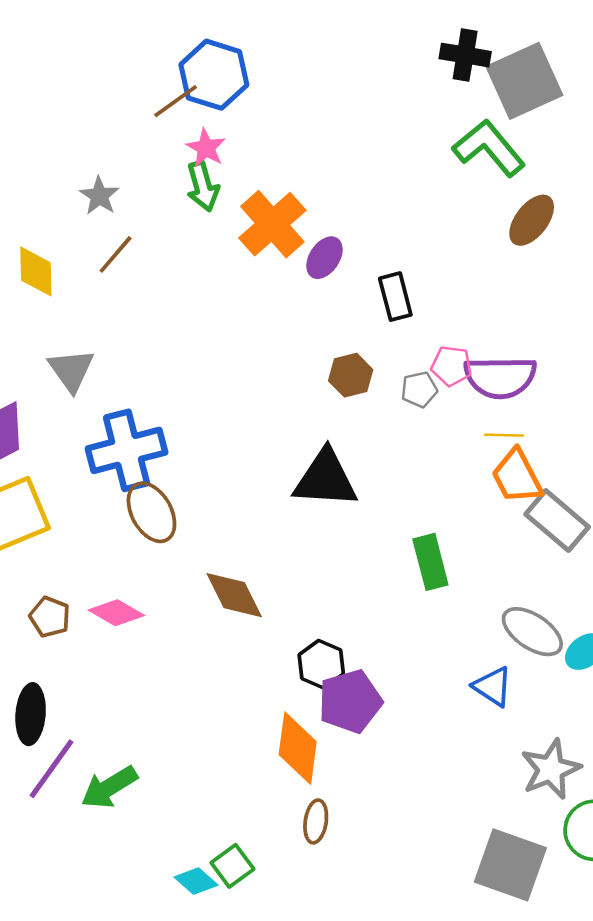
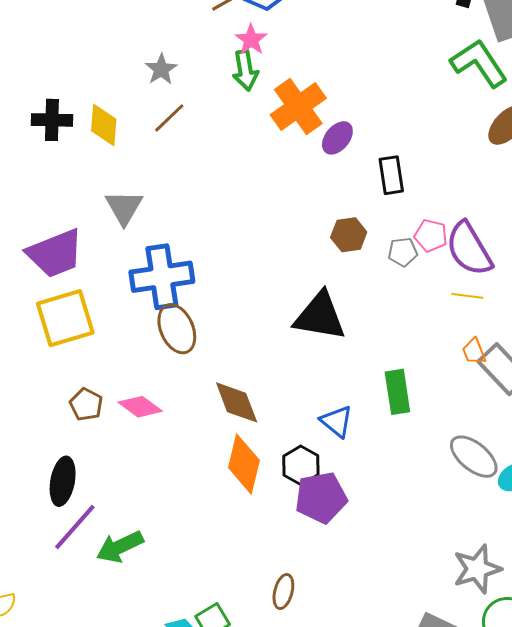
purple semicircle: (500, 377) -> (469, 249), turned 54
orange trapezoid: (517, 477) -> (474, 351), moved, size x0.6
blue triangle: (493, 686) -> (337, 421), moved
orange diamond: (298, 748) -> (244, 464), moved

